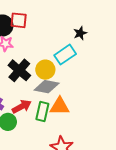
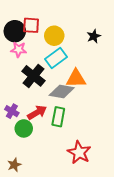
cyan rectangle: (65, 55) -> (56, 58), moved
yellow circle: (45, 70) -> (54, 36), moved
orange triangle: (60, 106) -> (76, 79), moved

